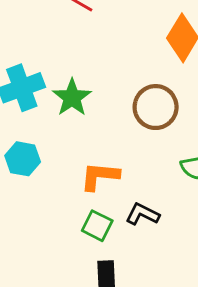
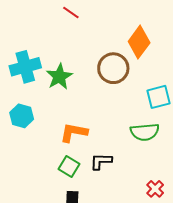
brown circle: (156, 107) -> (113, 68), moved
black L-shape: (143, 214) -> (101, 161), turned -30

